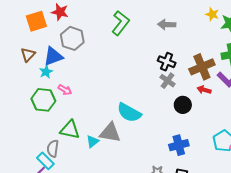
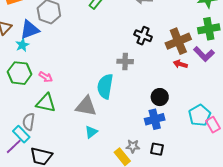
gray cross: (168, 81) -> (125, 61), moved, turned -35
pink arrow: (65, 90) -> (46, 77), moved
black circle: (183, 105) -> (160, 97), moved
cyan semicircle: (129, 113) -> (105, 86), turned 70
cyan triangle: (93, 142) -> (91, 132), moved

